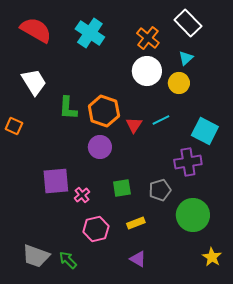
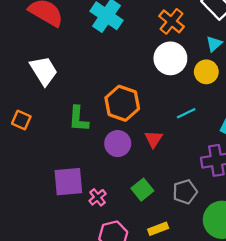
green L-shape: (68, 108) -> (78, 119), moved
red triangle: (134, 125) -> (154, 139), moved
green square: (122, 188) -> (142, 190), turned -30

